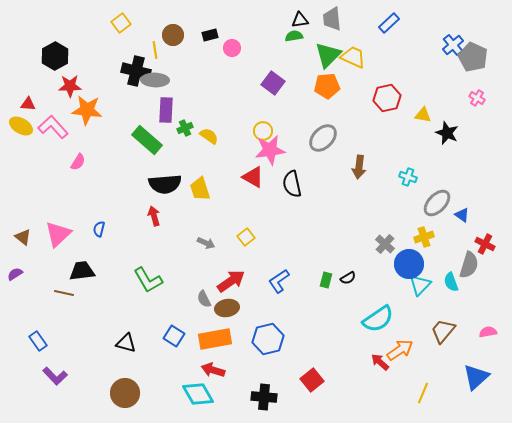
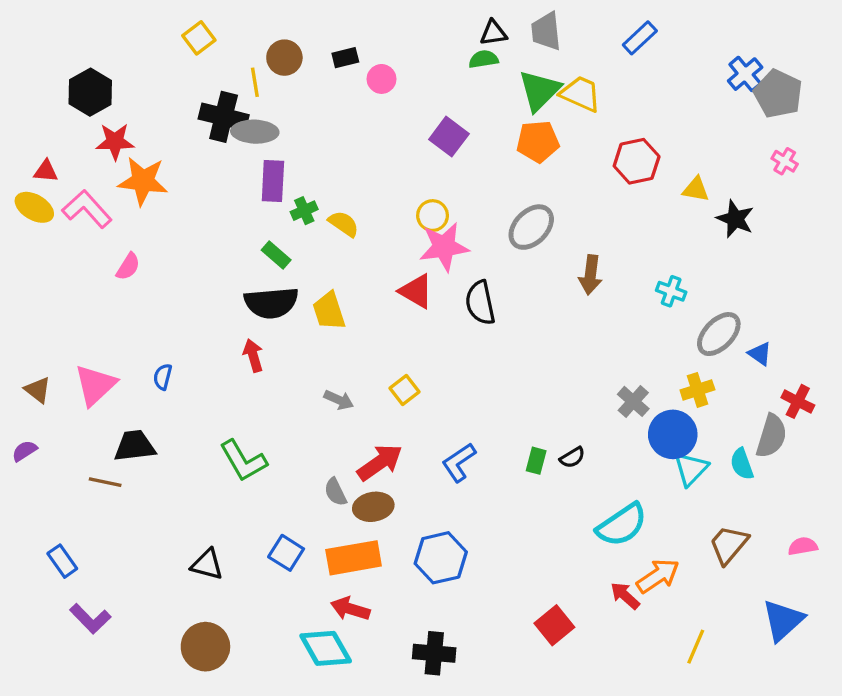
green rectangle: (147, 140) -> (276, 255), moved, size x0.6
red square: (312, 380) -> (554, 625), moved

